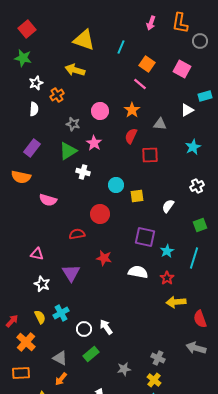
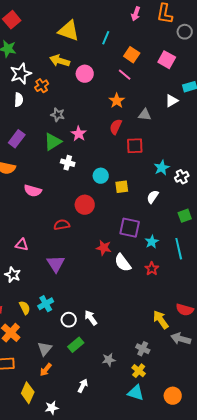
white star: (36, 83) -> (21, 74), size x1.5
pink circle: (100, 111) -> (85, 74), moved
cyan star: (193, 147) -> (162, 168), moved
red star: (104, 258) -> (104, 248), moved
cyan line: (194, 258) -> (179, 249), turned -30
white semicircle: (138, 272) -> (123, 263), turned -138
white star: (42, 284) -> (13, 275), moved
yellow arrow: (176, 302) -> (161, 320), moved, turned 60
red semicircle: (200, 319) -> (185, 310), turned -54
gray triangle: (60, 358) -> (45, 349), turned 42

